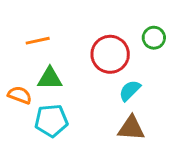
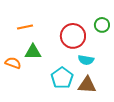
cyan semicircle: (130, 91) -> (86, 60), turned -126
cyan pentagon: (51, 121) -> (62, 78), moved, turned -30

